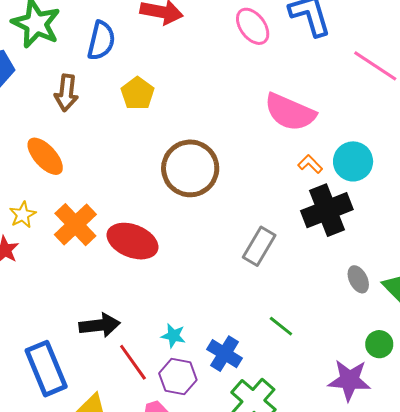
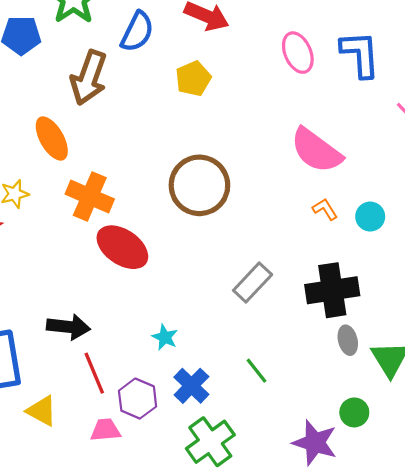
brown arrow: (66, 93) -> (89, 78), size x1.4
yellow pentagon: (137, 93) -> (193, 79), moved
cyan circle: (353, 161) -> (370, 217), size x0.7
black cross: (327, 210) -> (332, 290), moved
orange cross: (75, 225) -> (90, 197), moved, turned -36
cyan star: (173, 336) -> (165, 337), moved

